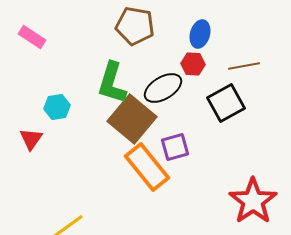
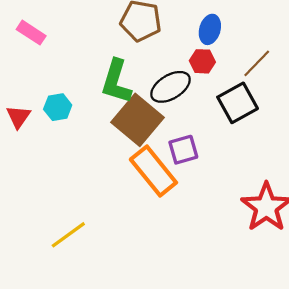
brown line: (244, 66) -> (257, 63), turned -36
red triangle: (31, 139) -> (18, 117), moved

